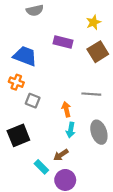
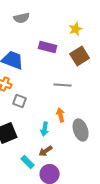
gray line: (91, 94) -> (63, 85), moved
orange arrow: (66, 109) -> (61, 115), moved
cyan arrow: (71, 130) -> (45, 129), moved

